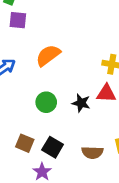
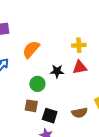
black star: (81, 103) -> (57, 71), moved
brown square: (25, 143) -> (31, 106), moved

